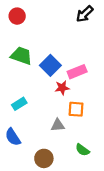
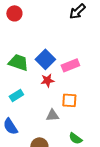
green trapezoid: (21, 56) -> (18, 62), moved
red star: (62, 88) -> (47, 80), moved

